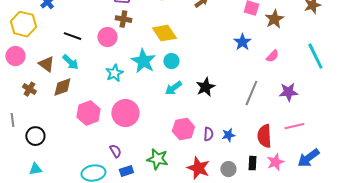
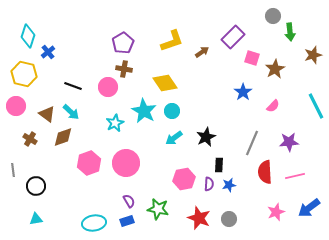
red semicircle: (264, 136) -> (265, 172), moved
purple semicircle: (115, 151) -> (129, 201), moved
black rectangle: (252, 163) -> (219, 165), moved

